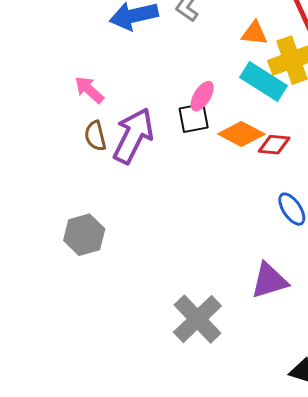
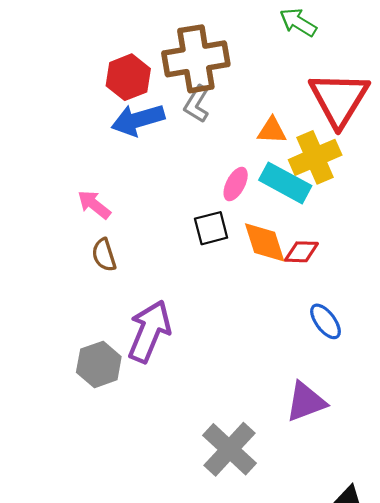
pink ellipse: (202, 96) -> (236, 184), moved
orange diamond: (241, 134) -> (265, 242), turned 48
purple arrow: (133, 136) -> (149, 331), moved

